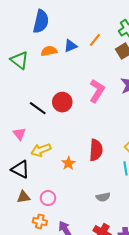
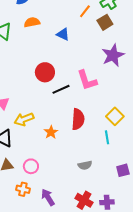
orange line: (95, 40) -> (85, 11), moved
blue triangle: (70, 46) -> (63, 34), moved, turned 48
pink L-shape: (97, 91) -> (87, 80), moved, turned 130
black line: (38, 108) -> (61, 89), moved, turned -60

